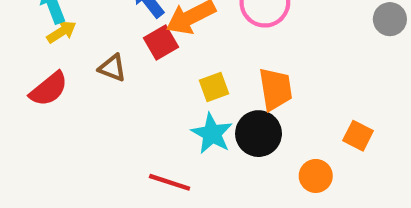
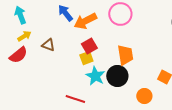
yellow arrow: (61, 32) -> (24, 36), moved
red square: (161, 42) -> (89, 46), moved
yellow square: (214, 87) -> (86, 58), moved

